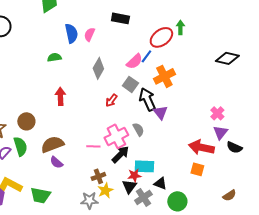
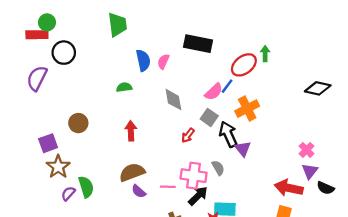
black rectangle: (120, 18) -> (198, 44), size x1.4
gray diamond: (98, 68) -> (173, 100), turned -40
brown circle: (26, 121) -> (78, 123), moved
pink cross: (116, 136) -> (194, 176), turned 35
brown semicircle: (52, 144) -> (132, 172), moved
purple semicircle: (56, 162) -> (139, 191), moved

